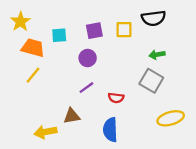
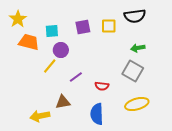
purple circle: (88, 58) -> (61, 50), moved
yellow line: (33, 75) -> (50, 66), moved
yellow ellipse: (171, 118) -> (137, 104), moved

